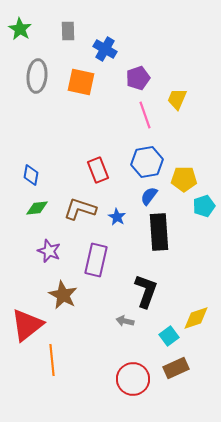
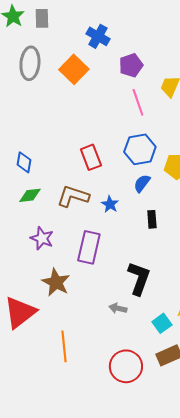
gray rectangle: (68, 31) -> (42, 18), moved
orange square: (81, 82) -> (74, 69), turned 32
black rectangle: (159, 232) -> (152, 219), size x0.5
orange line: (52, 360) -> (64, 346), moved

